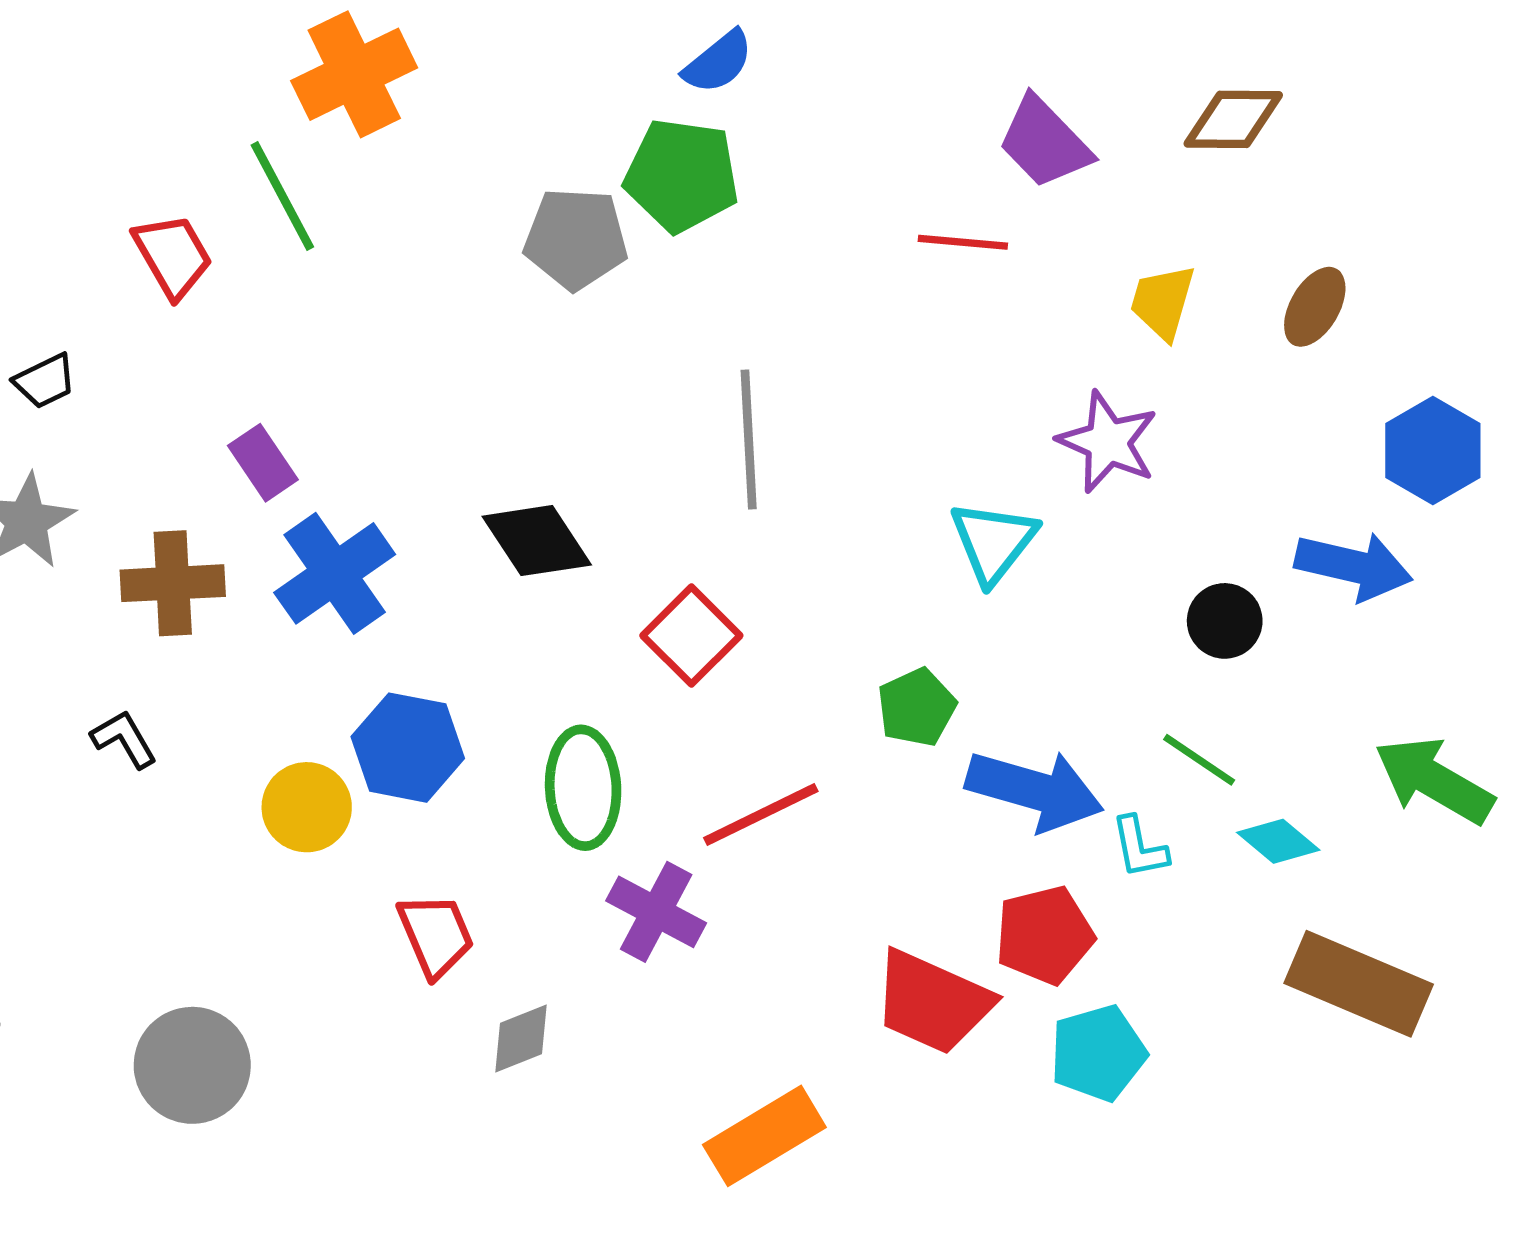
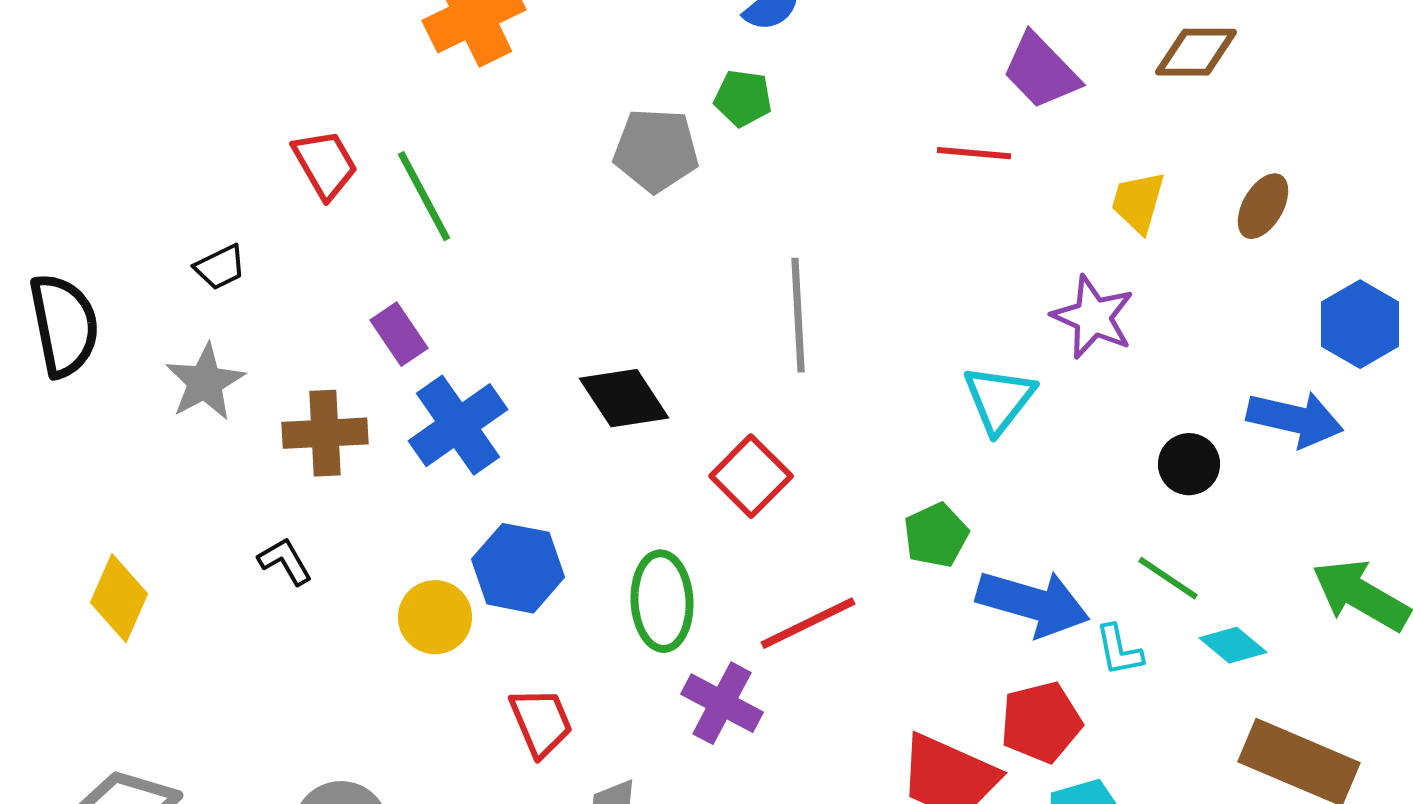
green pentagon: (682, 175) -> (743, 98), size x0.6
green line: (282, 196) -> (424, 196), moved

